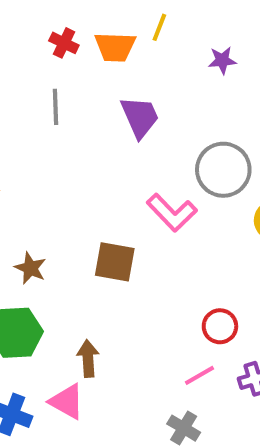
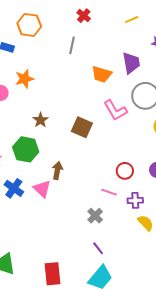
yellow line: (159, 27) -> (132, 20), turned 32
orange trapezoid: (115, 47) -> (102, 74), moved
purple trapezoid: (140, 117) -> (131, 63), moved
pink line: (200, 375) -> (109, 192), turned 35

